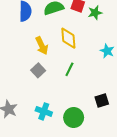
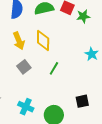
yellow diamond: (68, 38) -> (43, 40), moved
yellow arrow: (42, 46) -> (19, 41), moved

